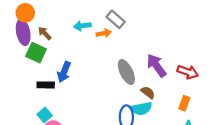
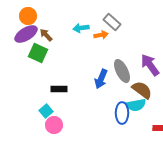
purple ellipse: (23, 32) -> (26, 34), turned 70
blue arrow: (64, 72) -> (101, 79), moved
black rectangle: (46, 85) -> (59, 89), moved
brown semicircle: (148, 92) -> (142, 90), size x1.5

